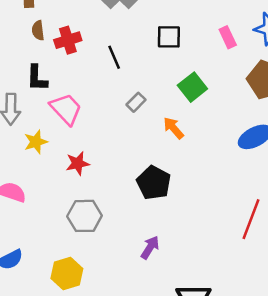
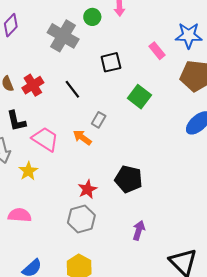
orange arrow: (174, 128) -> (82, 138), moved
red star: (78, 163) -> (87, 189), moved

